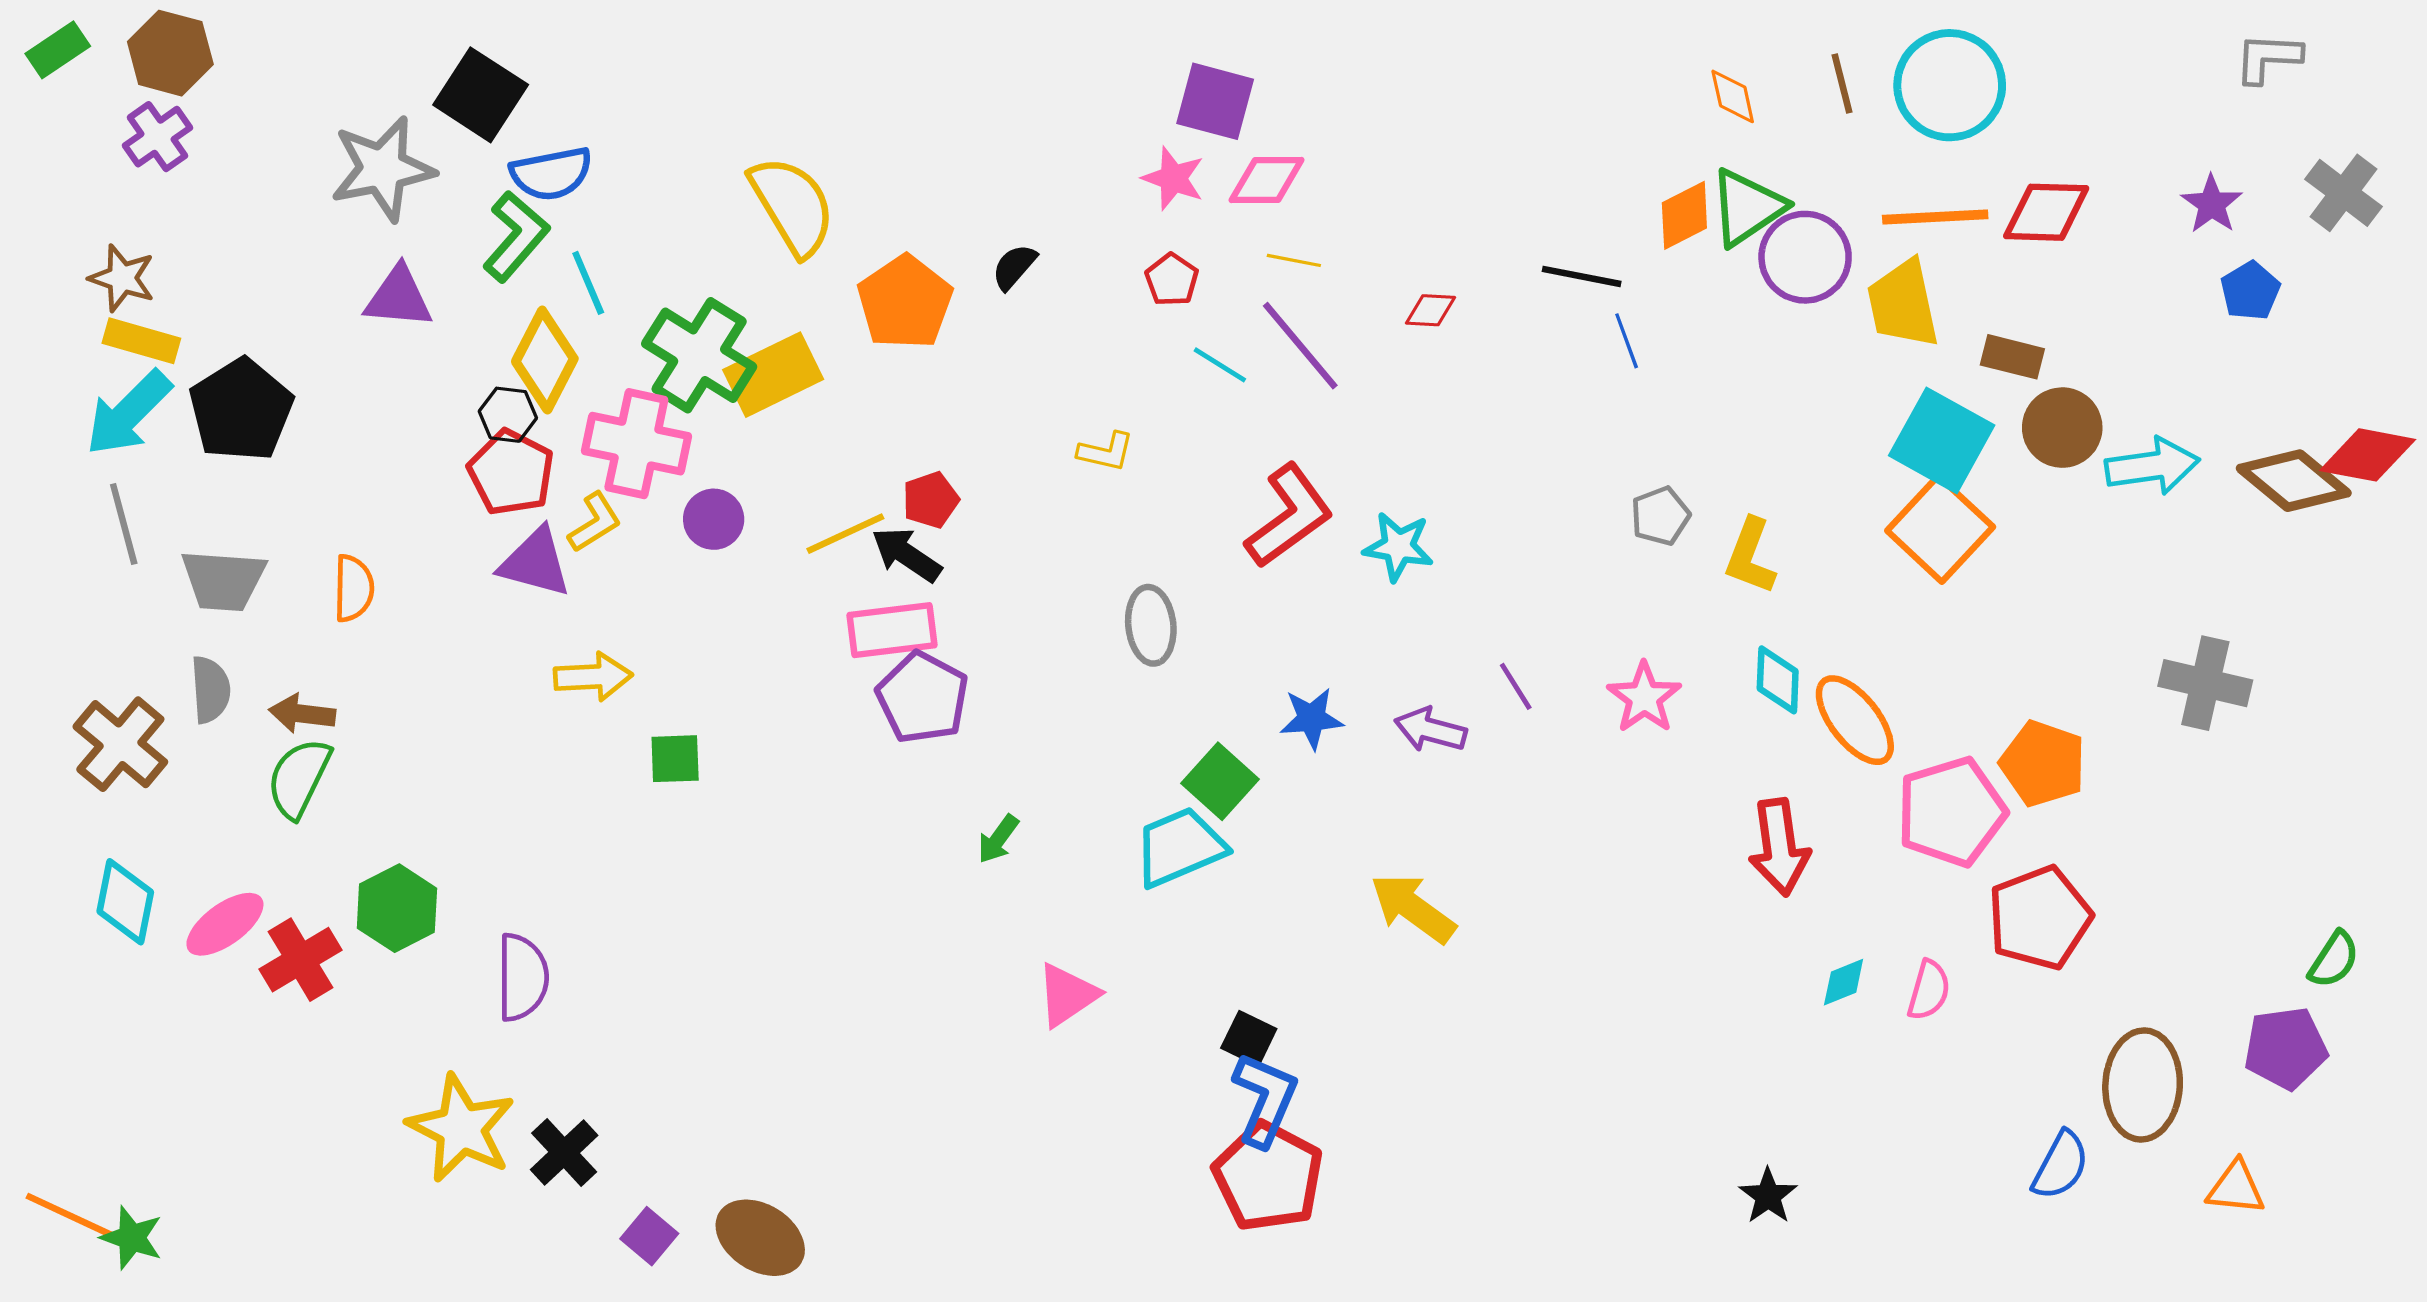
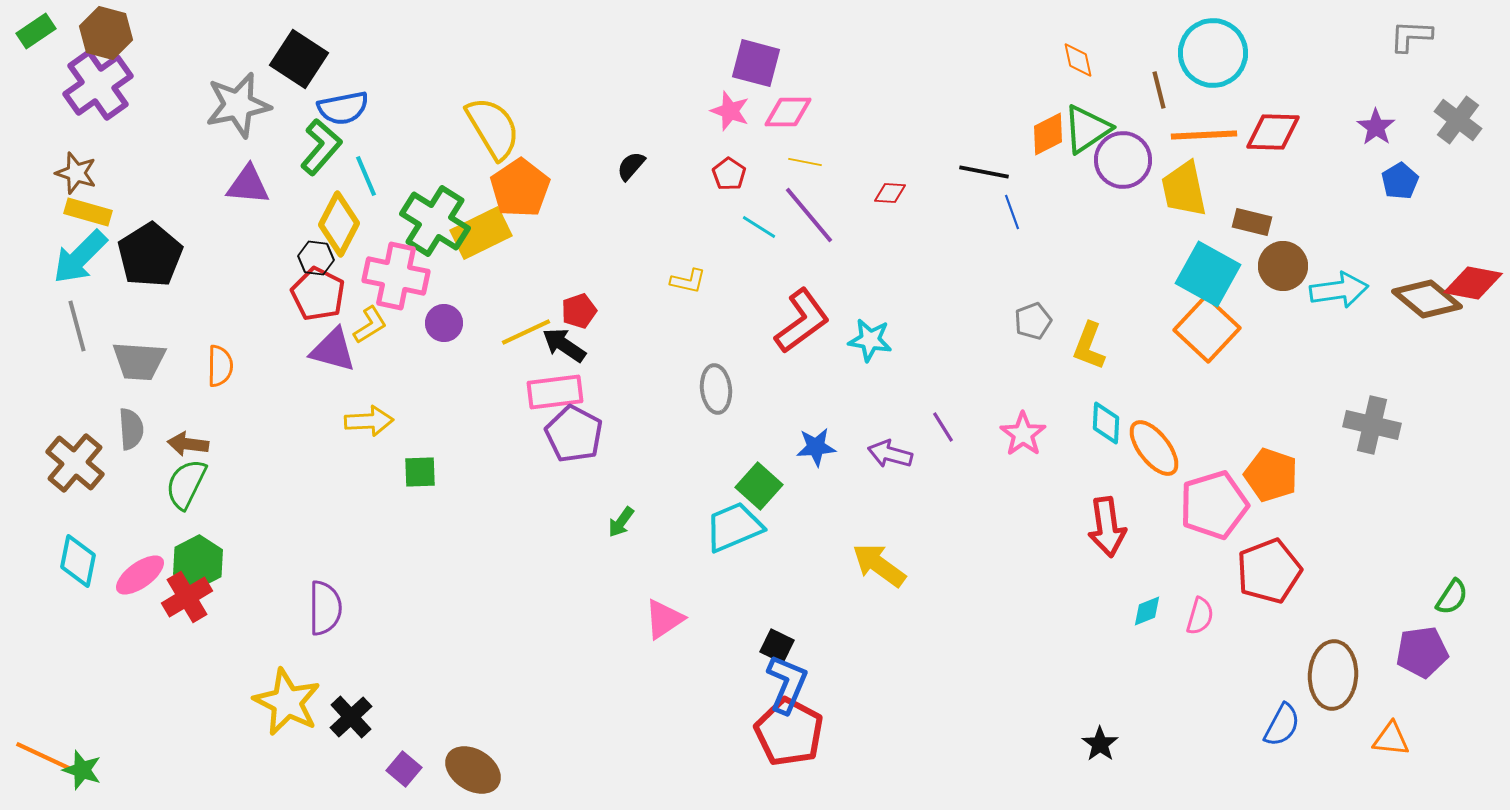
brown line: (1842, 84) -> (1159, 90), moved
purple cross: (157, 137) -> (98, 85), size x1.6
orange pentagon: (905, 302) -> (520, 188), moved
green hexagon: (397, 908) -> (198, 562), moved

